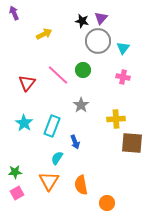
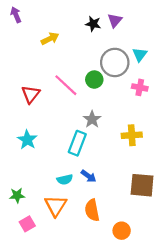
gray circle: (98, 41) -> (115, 62), moved
cyan rectangle: (52, 126) -> (77, 143), moved
blue arrow: (75, 142) -> (89, 176), moved, turned -32
brown square: (132, 143) -> (142, 185), moved
cyan semicircle: (57, 158) -> (65, 180), turned -136
pink square: (17, 193) -> (27, 224), moved

